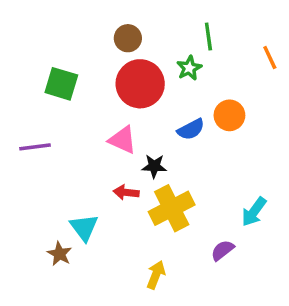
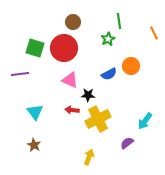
red circle: (140, 84) -> (64, 48), moved
purple line: (35, 147) -> (20, 74), moved
cyan triangle: (84, 227) -> (35, 112), moved

